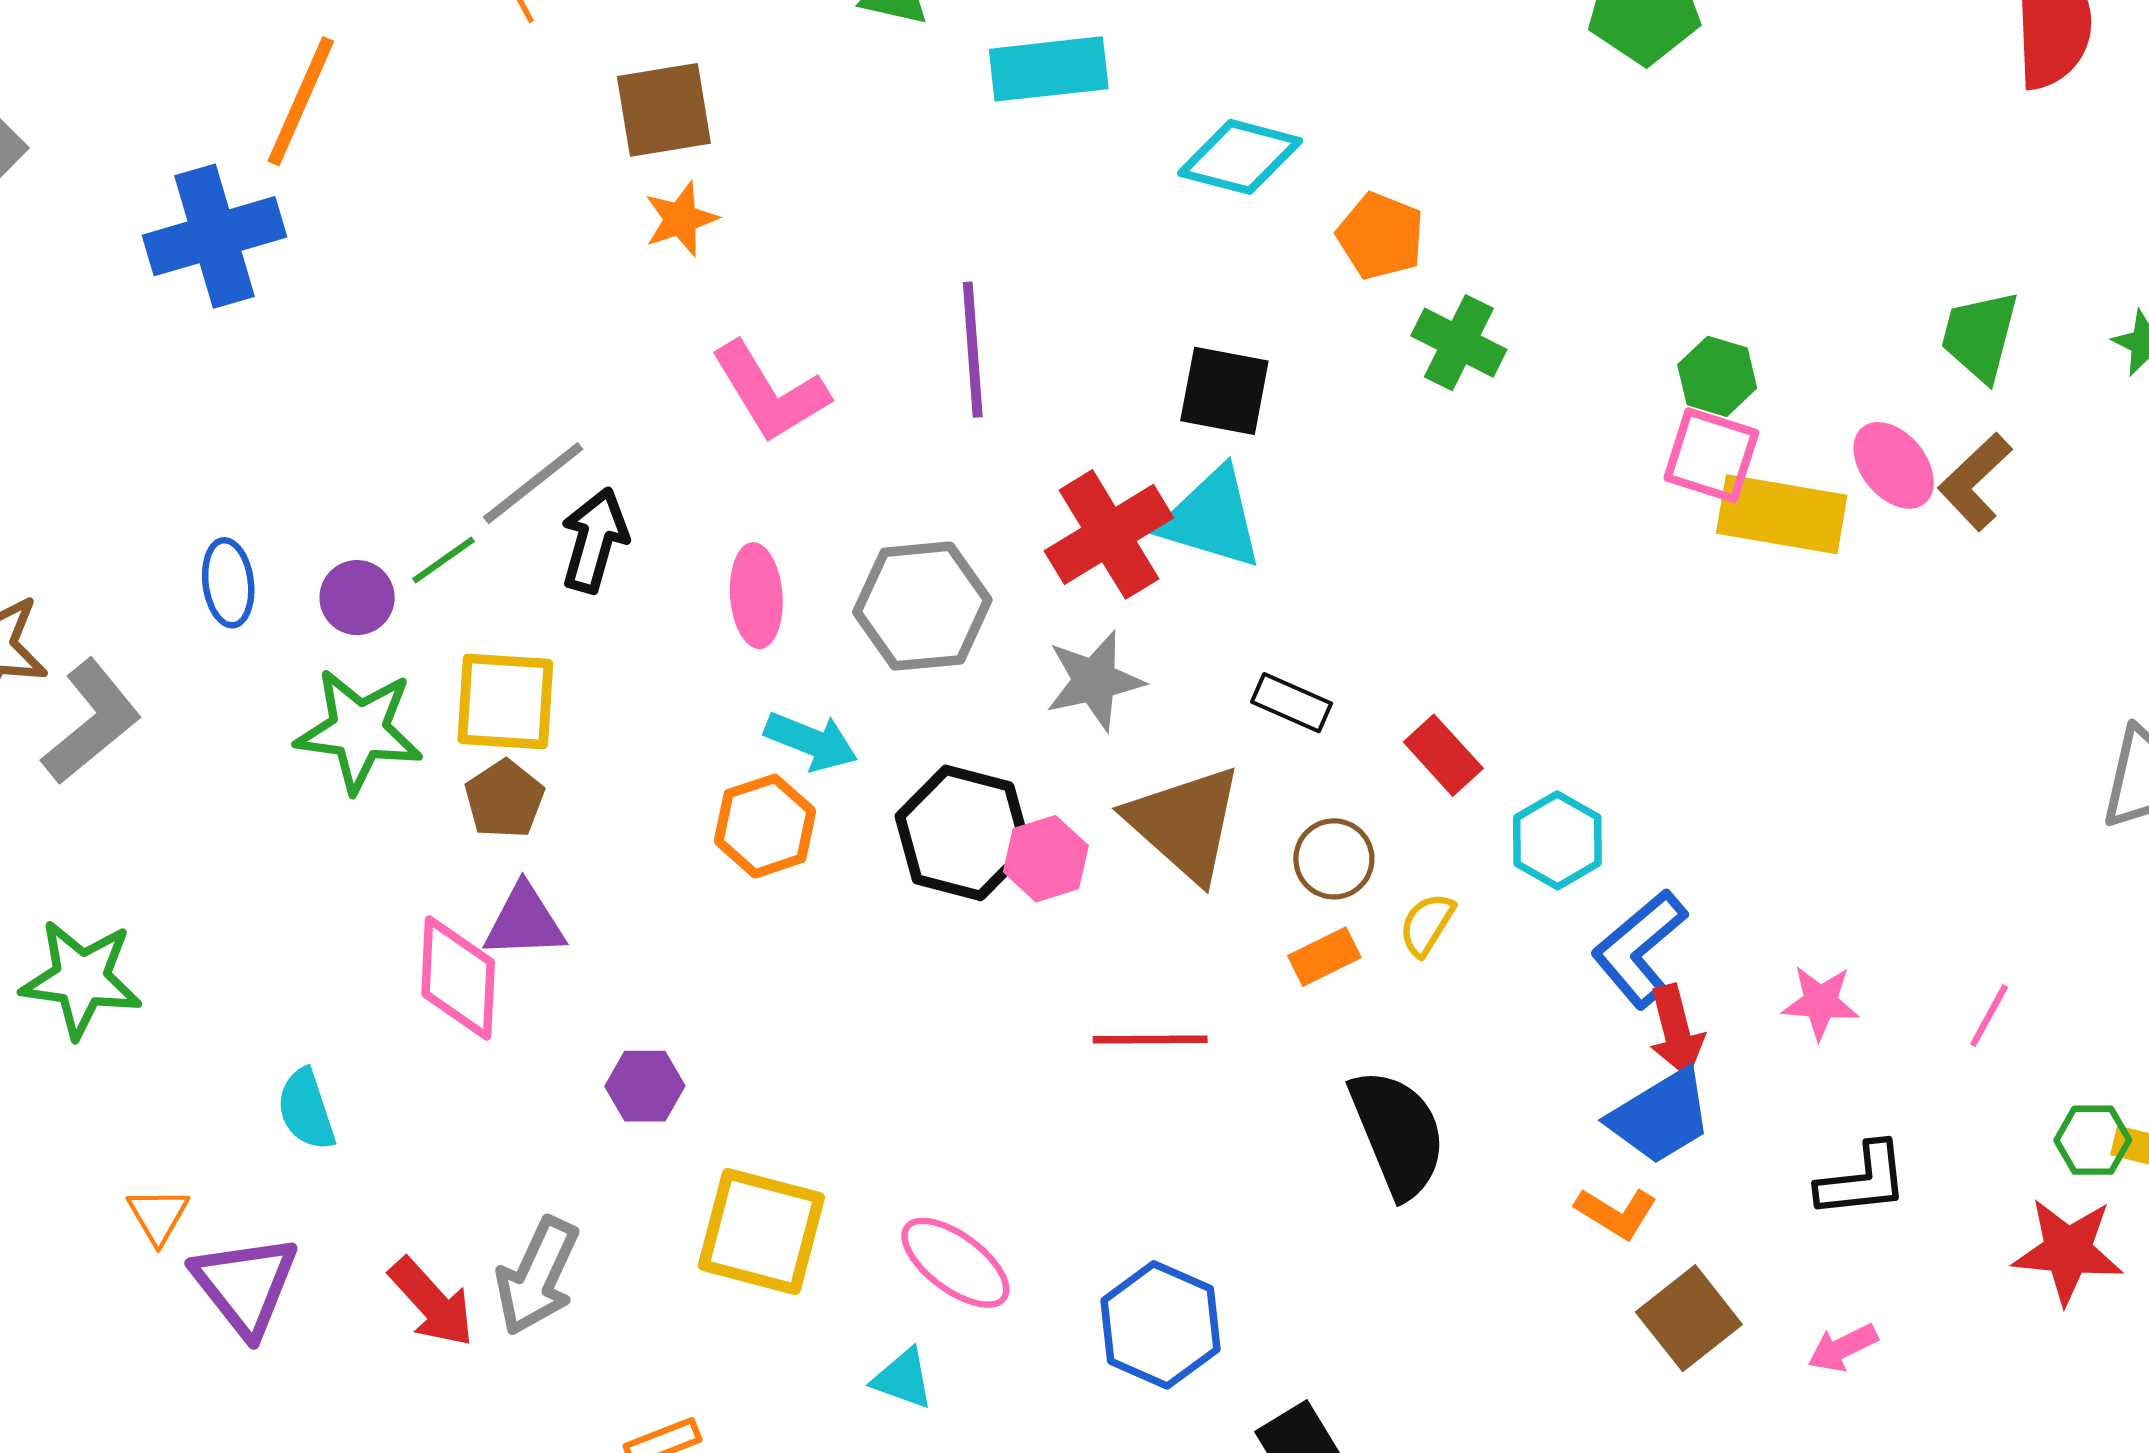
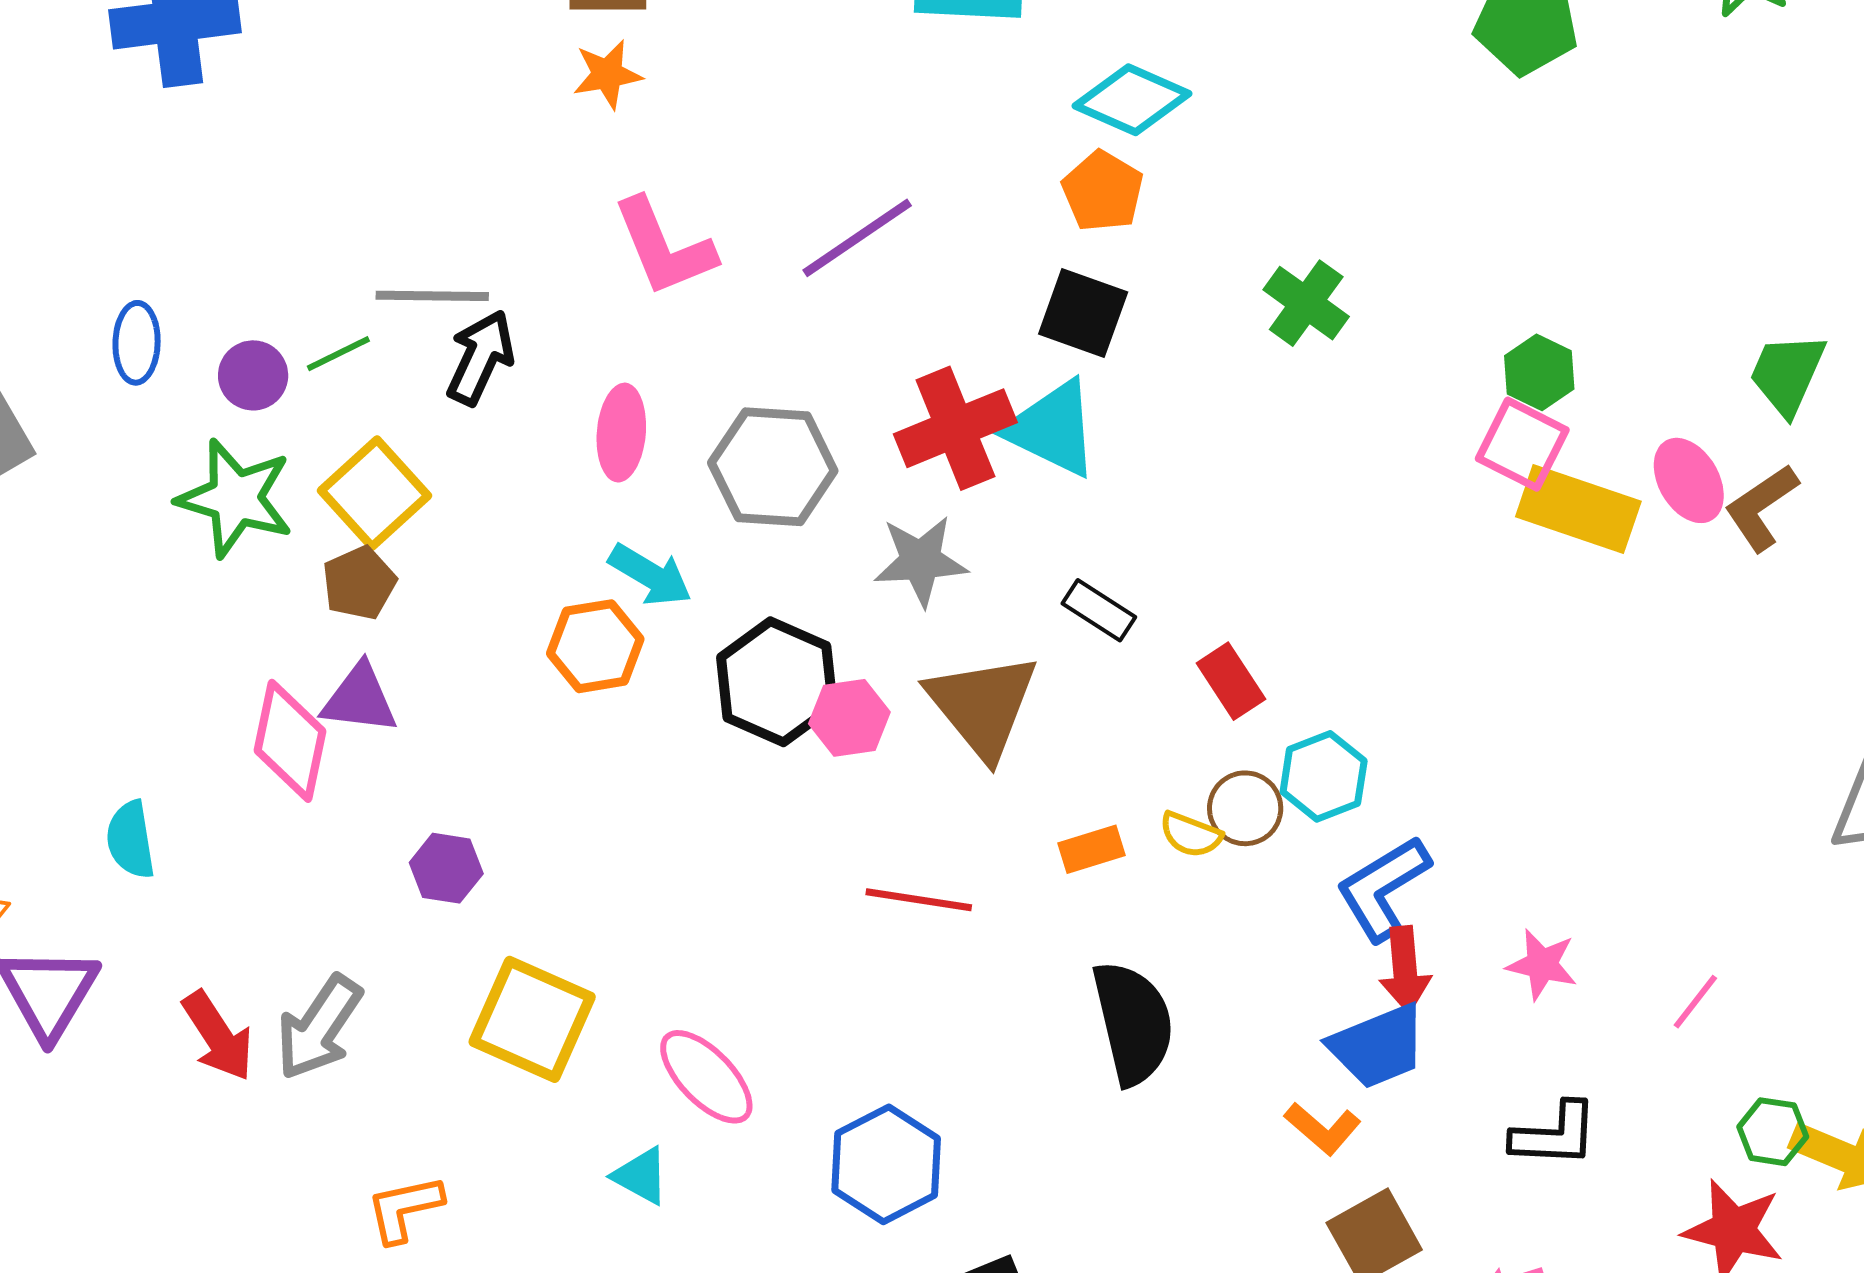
orange pentagon: (1381, 236) -> (1103, 191), moved
purple line: (973, 350) -> (857, 238), turned 51
gray line: (533, 483) -> (432, 296), turned 30
yellow square: (505, 702) -> (374, 493), turned 35
brown circle: (1334, 859) -> (1245, 808), moved
yellow semicircle: (1427, 924) -> (1191, 835), turned -110

